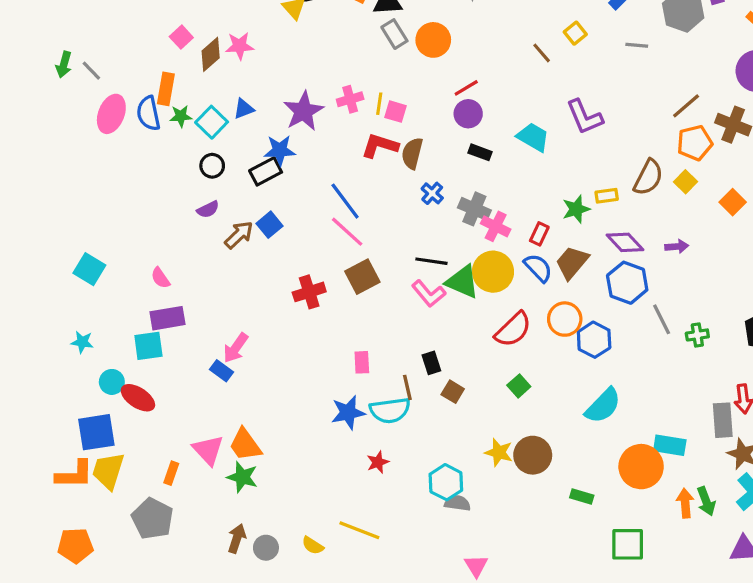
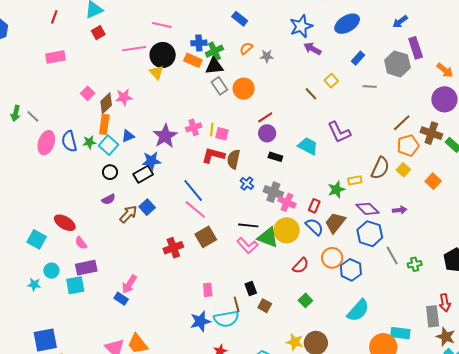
orange rectangle: (166, 89) -> (104, 124), moved
red semicircle: (513, 329) -> (301, 266), size x0.7
cyan circle: (112, 382) -> (51, 271), moved
red ellipse: (138, 398) -> (65, 223), moved

